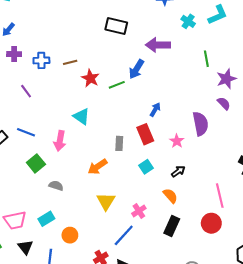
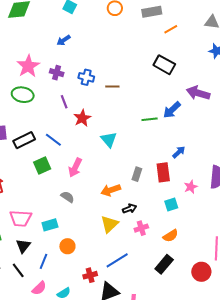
purple cross: (14, 54) -> (57, 73), moved
red star: (90, 78) -> (82, 118), moved
pink arrow: (60, 141) -> (75, 168), moved
green square: (36, 163) -> (42, 166), moved
cyan square: (146, 167) -> (171, 205), moved
black arrow: (178, 171) -> (130, 209), moved
orange semicircle: (170, 196) -> (171, 236), turned 84
pink cross: (139, 211) -> (141, 228), moved

